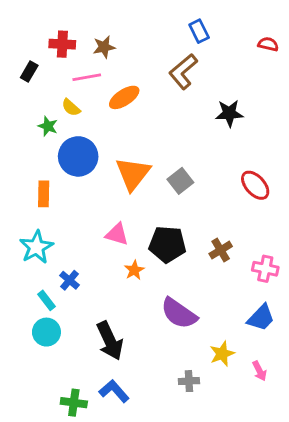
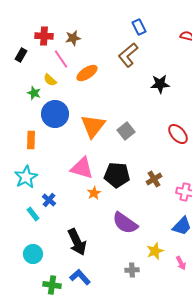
pink line: (87, 77) -> (61, 59), turned 66
pink triangle: (117, 234) -> (82, 168), size x1.4
cyan circle: (46, 332) -> (33, 254), moved

